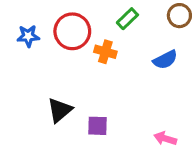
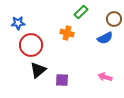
brown circle: (179, 16) -> (114, 19), moved
red circle: (72, 31) -> (31, 45), moved
pink arrow: (165, 138) -> (105, 77), moved

